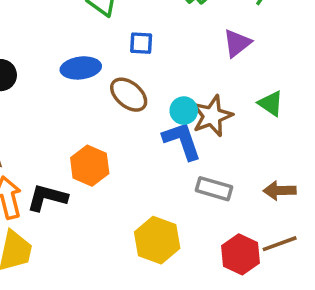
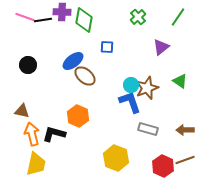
blue ellipse: (81, 68) -> (73, 61), turned -30
brown ellipse: (129, 95) -> (85, 76), moved

